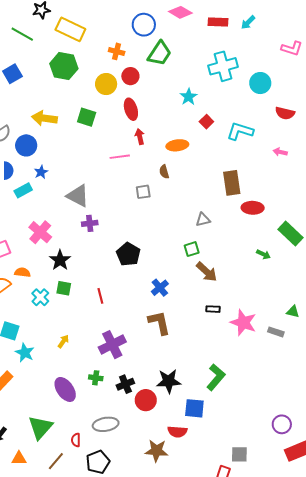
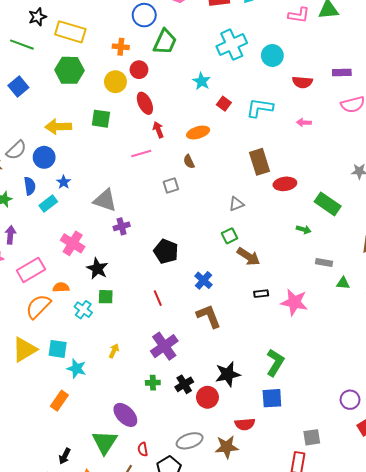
red line: (100, 296) -> (158, 298), moved
gray rectangle: (276, 332) -> (324, 262), moved
purple ellipse: (65, 389) -> (125, 415), moved
blue square: (194, 408) -> (272, 398), moved
gray ellipse: (106, 424) -> (190, 441), moved

